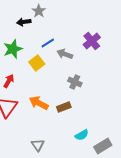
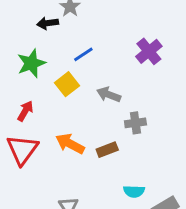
gray arrow: (65, 54) -> (109, 95), moved
gray cross: (75, 82) -> (135, 123), moved, turned -32
cyan semicircle: (82, 135) -> (134, 191), turned 32

